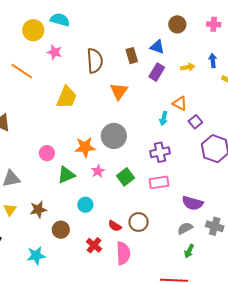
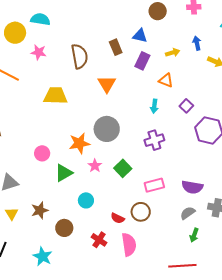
yellow trapezoid: (67, 97) -> (56, 96), turned -105
orange triangle: (180, 103) -> (166, 80), moved
pink rectangle: (159, 182) -> (154, 185), moved
cyan star: (36, 256) -> (43, 256), turned -30

